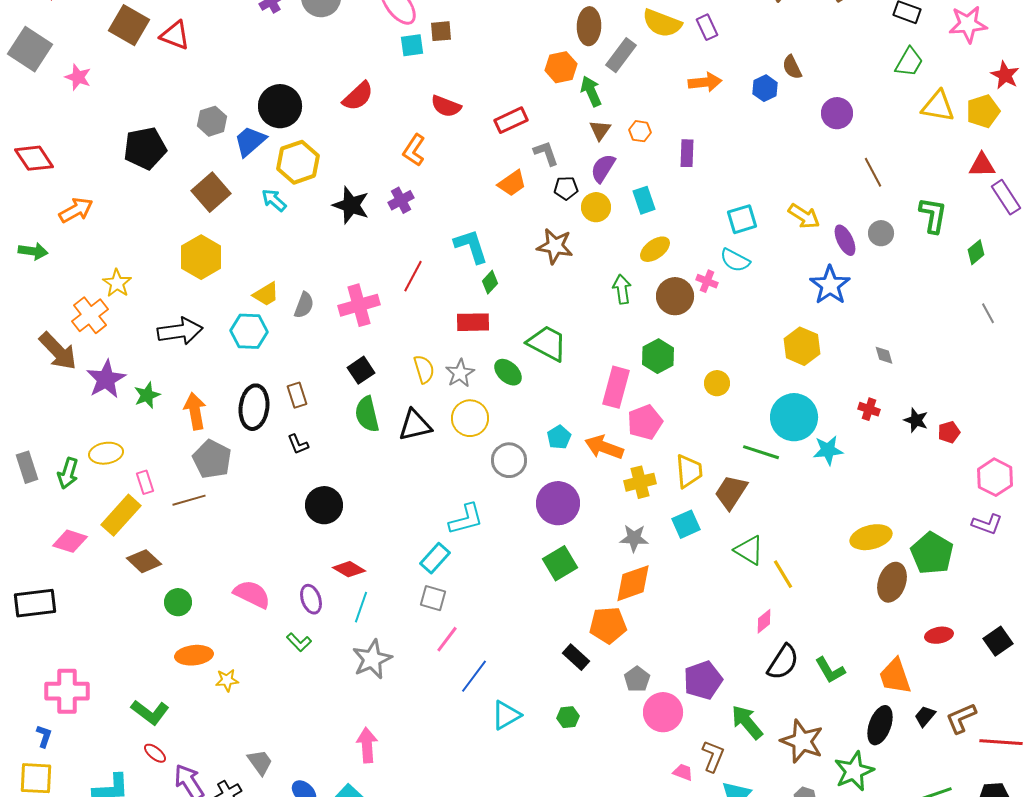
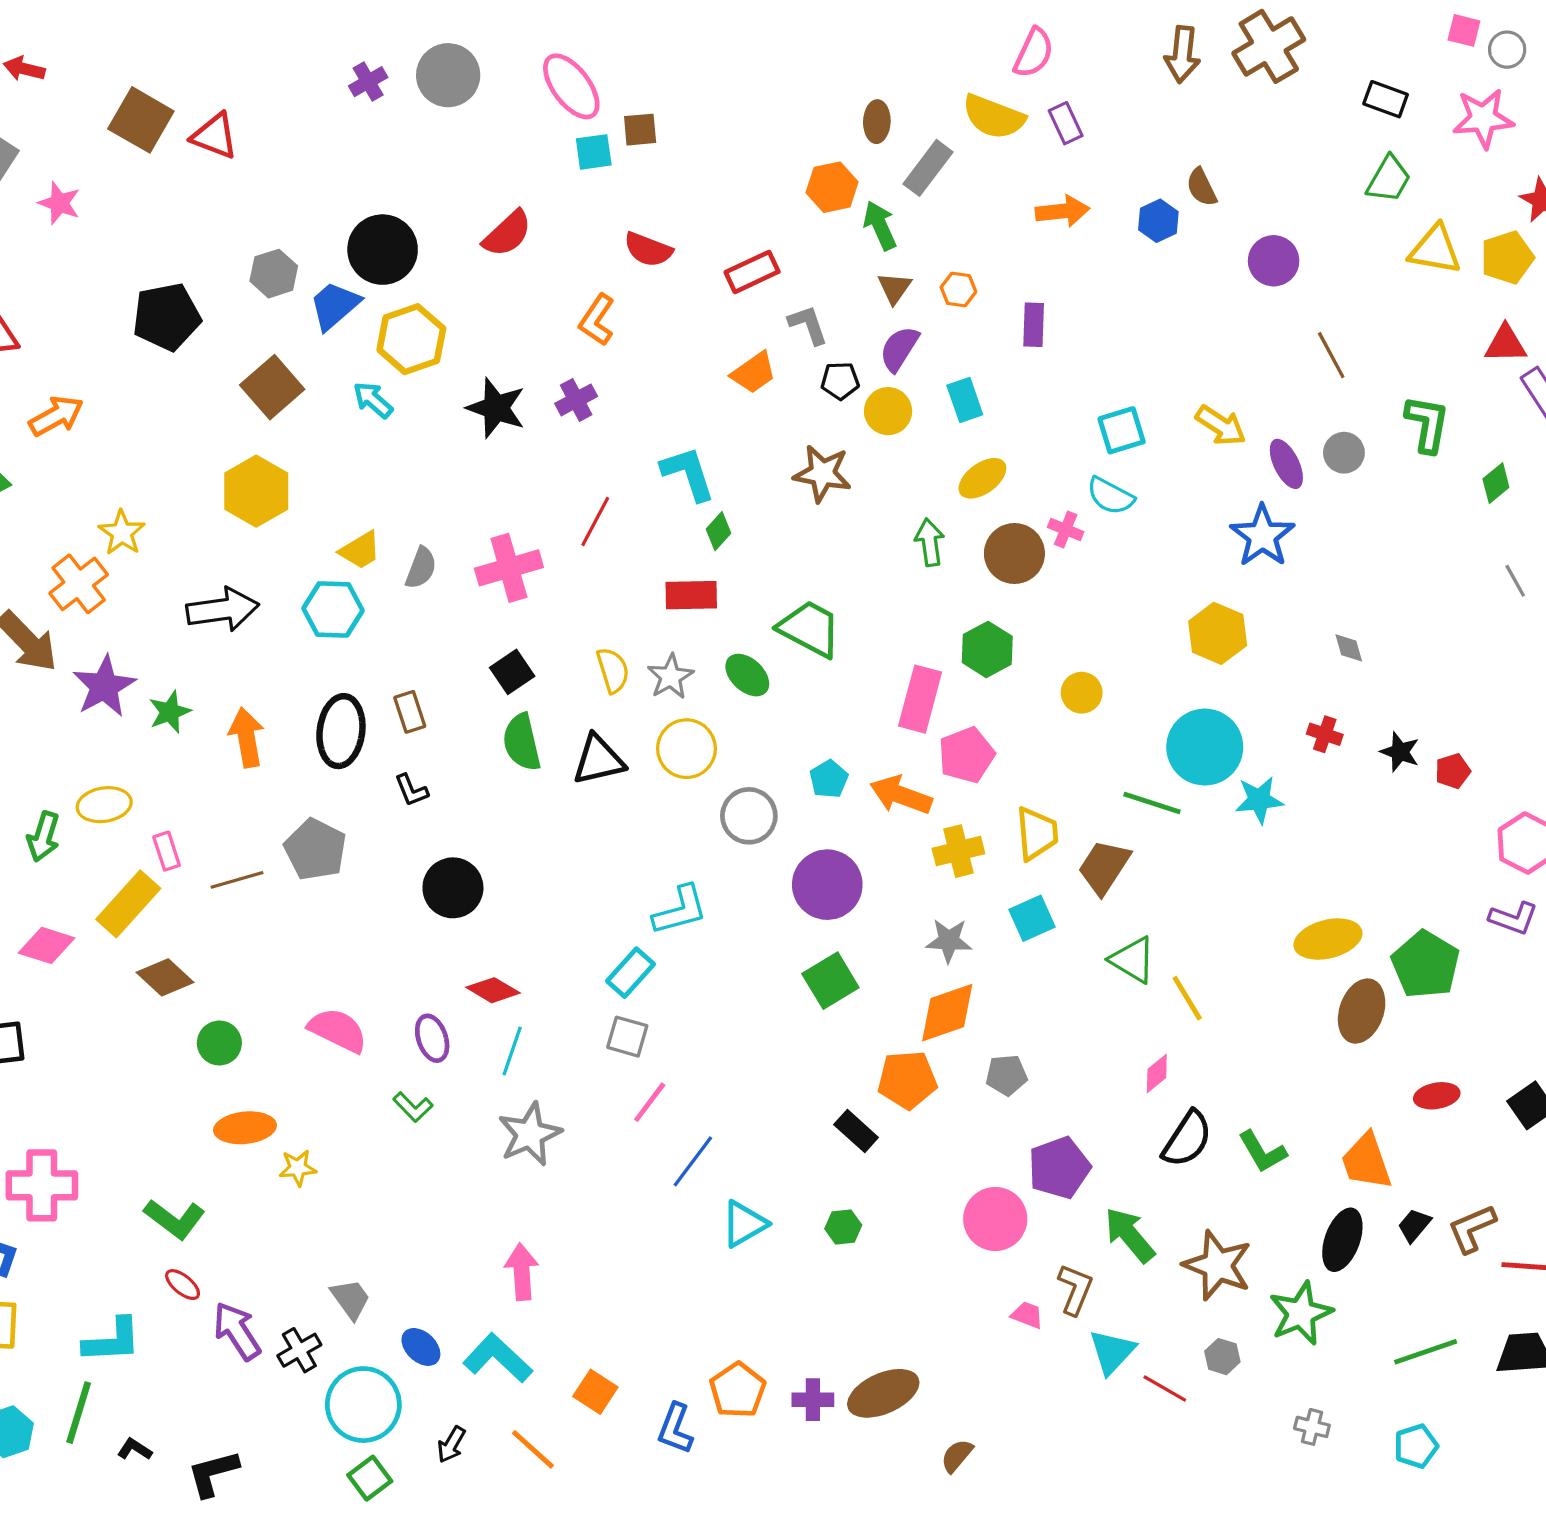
brown ellipse: (589, 26) -> (877, 122), size x0.7
gray pentagon: (212, 459) -> (315, 849), moved
gray pentagon: (637, 679) -> (1006, 1075), moved, turned 30

